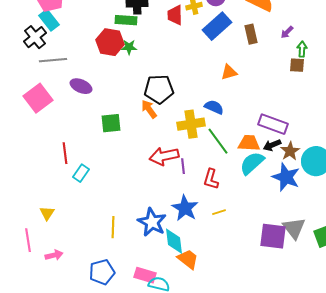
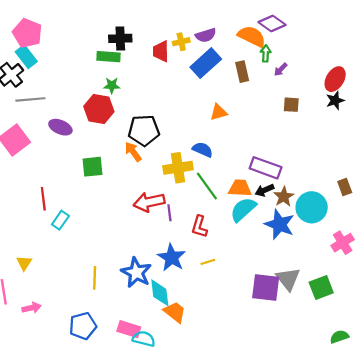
red hexagon: (110, 42) -> (99, 109), moved
green arrow: (302, 49) -> (266, 53), moved

